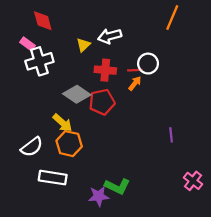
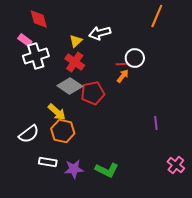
red cross: (105, 70) -> (75, 62), moved, turned 30
white rectangle: (53, 178) -> (48, 162), size x0.7
purple star: (99, 196) -> (74, 169), moved

